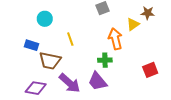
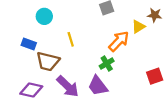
orange arrow: (115, 39) -> (119, 41), turned 55
green cross: (105, 60) -> (107, 64), turned -32

